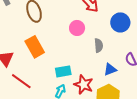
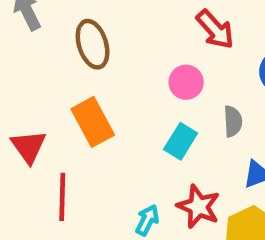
cyan rectangle: (63, 71) -> (181, 141), moved, turned -49
red line: (21, 81) -> (62, 197), turned 55

